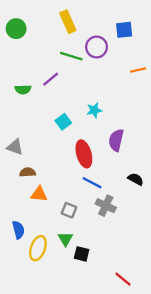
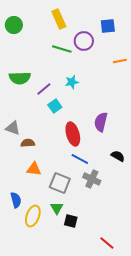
purple line: (51, 79) -> (44, 89), moved
green semicircle: (23, 90) -> (20, 78), size x1.5
cyan star: (94, 110) -> (72, 82), moved
brown semicircle: (28, 172) -> (28, 143), moved
gray square: (69, 210) -> (60, 183), size x1.5

